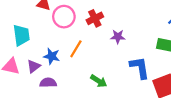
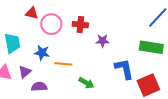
red cross: (95, 18) -> (80, 25), turned 35
orange line: (76, 49) -> (63, 64), moved, turned 66
blue star: (52, 56) -> (42, 53), moved

